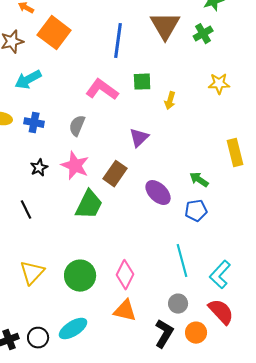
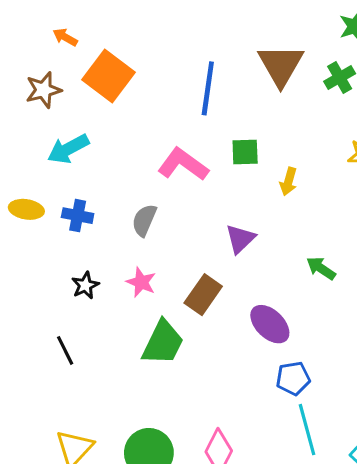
pink star: (75, 166) -> (141, 282), size x0.7
green arrow: (199, 180) -> (321, 268), moved
blue pentagon: (196, 211) -> (293, 378), moved

